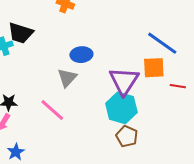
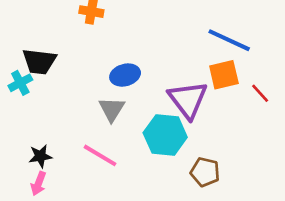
red line: (178, 86) -> (260, 93), turned 49
cyan hexagon: (121, 108) -> (165, 135), moved

